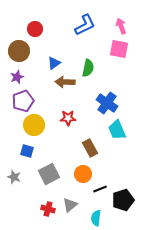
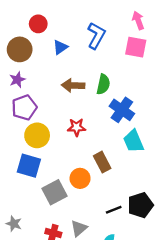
blue L-shape: (85, 25) -> (96, 36), moved, turned -35
blue triangle: (54, 63) -> (60, 47), moved
green semicircle: (88, 68) -> (103, 84), moved
blue square: (27, 151) -> (29, 166), size x1.5
orange circle: (83, 174) -> (80, 178), moved
gray star: (14, 177) -> (14, 224), moved
black pentagon: (123, 200) -> (140, 205), moved

